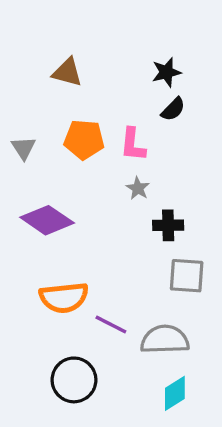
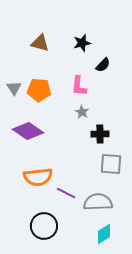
black star: (166, 72) -> (82, 43), moved
orange pentagon: (84, 140) -> (39, 90), moved

